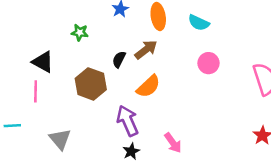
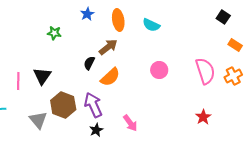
black semicircle: (119, 59) -> (89, 63), moved
black triangle: (43, 62) -> (42, 76), moved, turned 36
pink circle: (209, 63) -> (159, 70), moved
brown hexagon: (91, 84) -> (63, 105), moved

